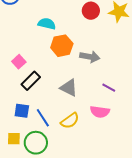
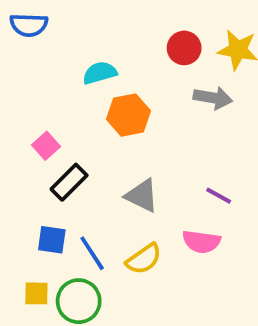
cyan semicircle: (47, 24) -> (100, 73), turned -30
gray arrow: (90, 57) -> (213, 98), moved

